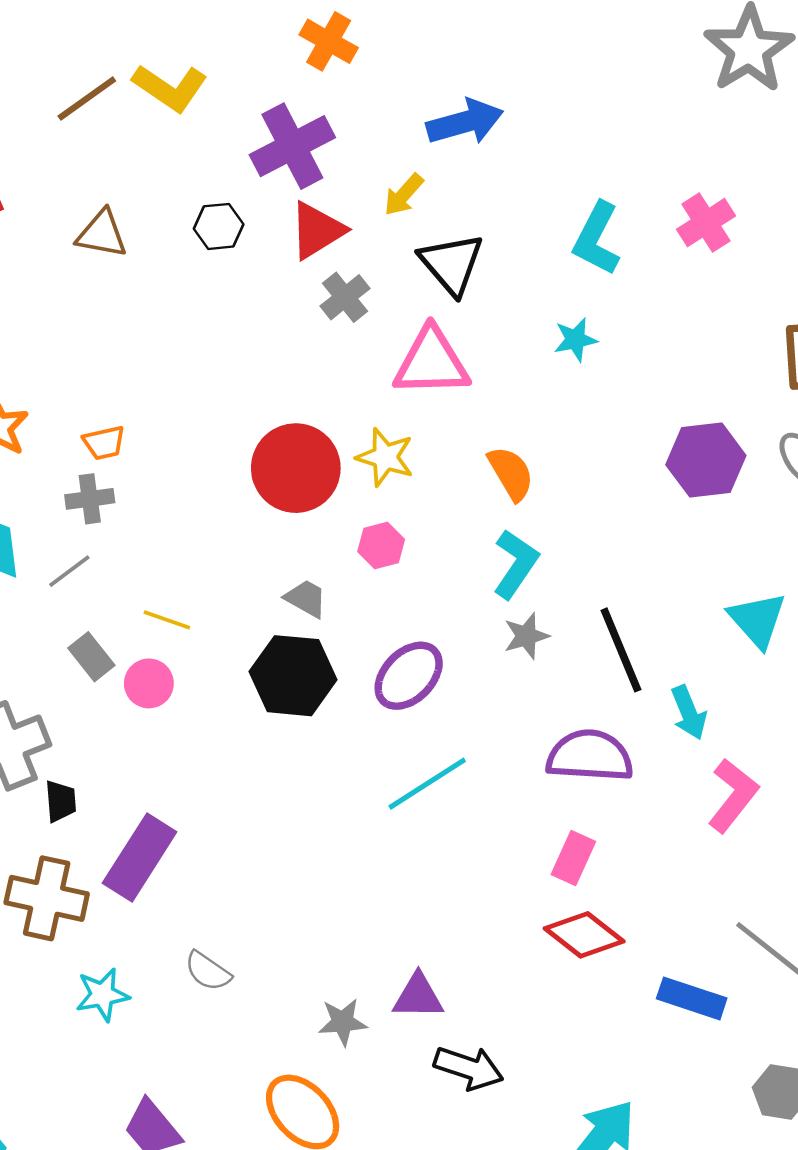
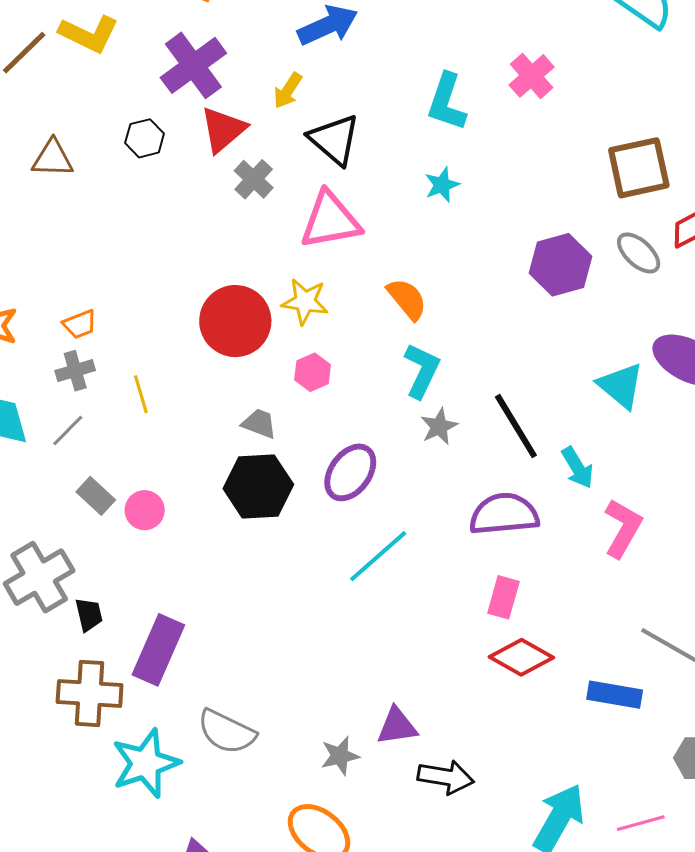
yellow line: (167, 620) -> (141, 394), moved, turned 63
gray semicircle: (208, 971) -> (227, 732), size x1.5
cyan star: (102, 995) -> (146, 763), size x1.6

